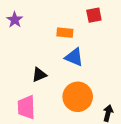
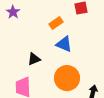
orange rectangle: (65, 33) -> (56, 23), turned -40

